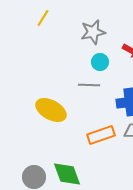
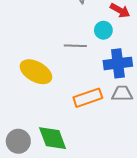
cyan circle: (100, 62) -> (103, 30), moved

